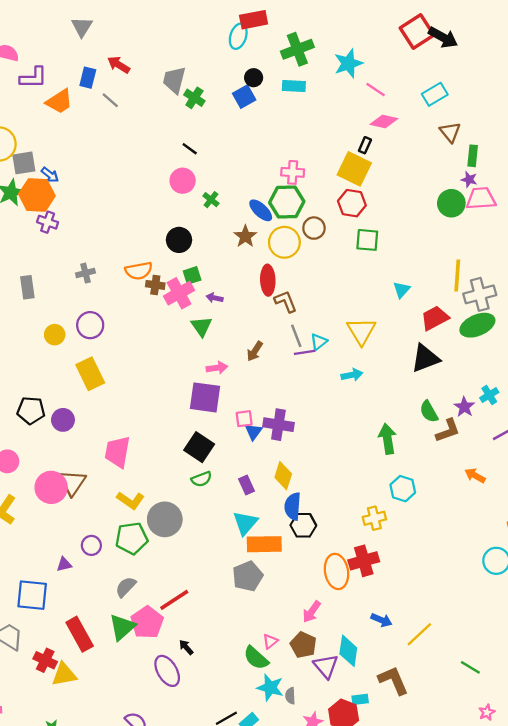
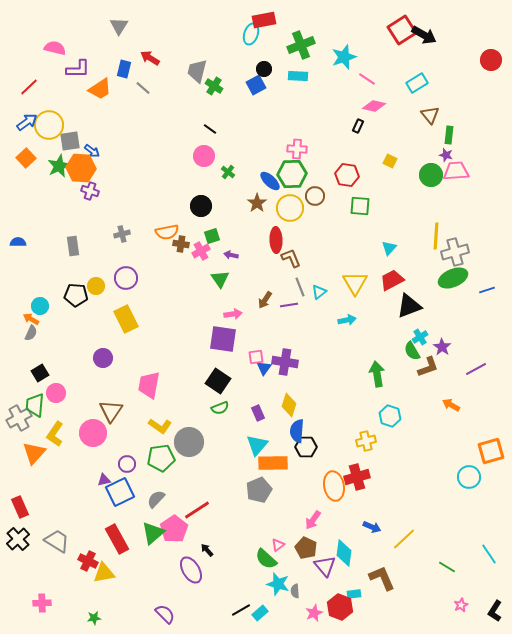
yellow square: (354, 169) -> (390, 161), moved, size x0.5
pink cross: (179, 293) -> (201, 251), size x0.7
red trapezoid: (435, 318) -> (392, 280), moved
purple line: (305, 352) -> (289, 305), moved
cyan cross: (489, 395) -> (420, 337), moved
black pentagon: (31, 410) -> (76, 295), moved
pink circle: (51, 487) -> (93, 433), moved
blue square: (32, 595) -> (120, 492), moved, turned -32

